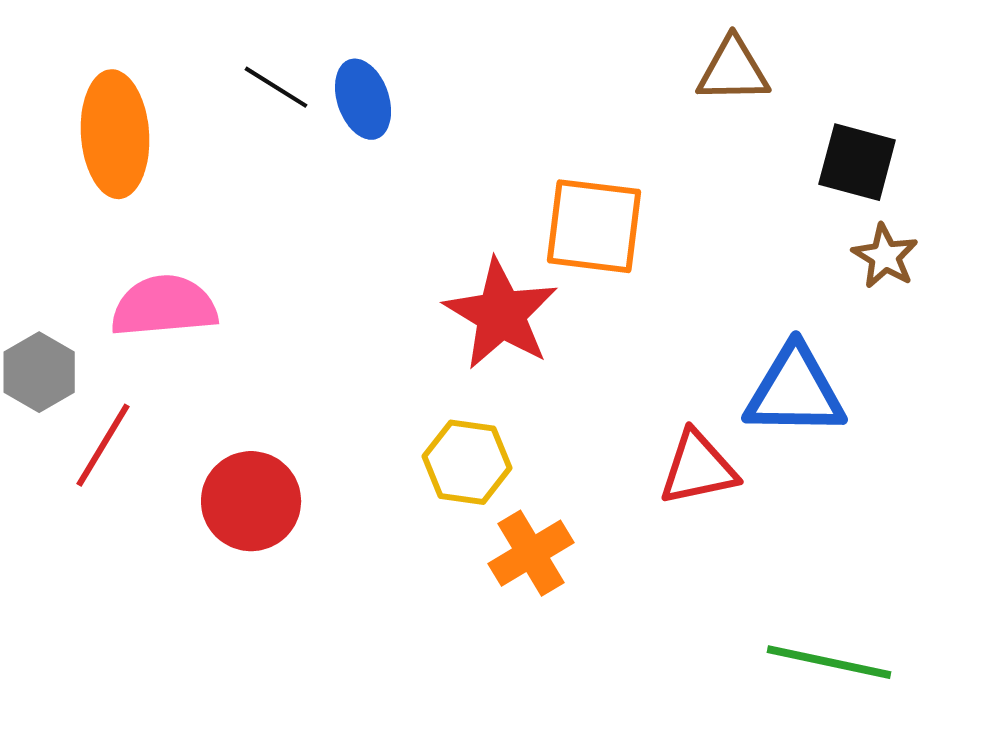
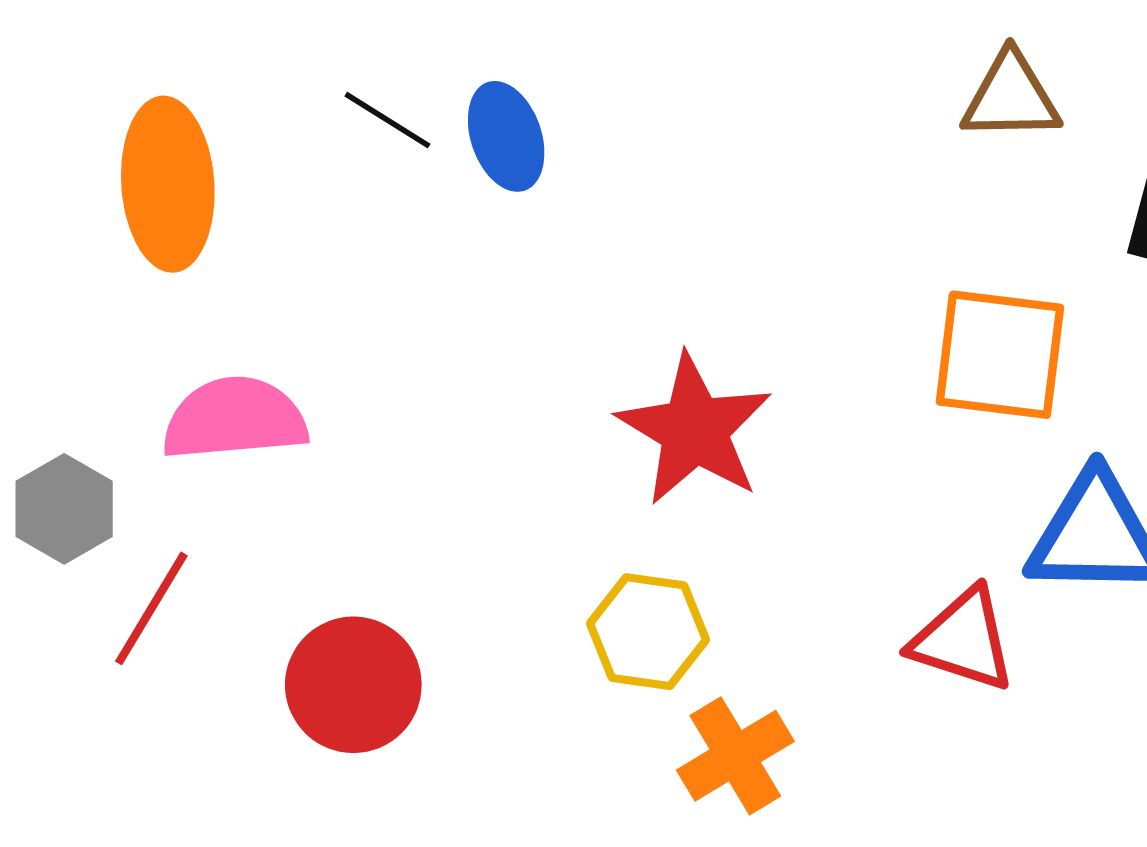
orange square: (594, 226) -> (1000, 355), moved
red triangle: (698, 468) -> (963, 640), turned 30

